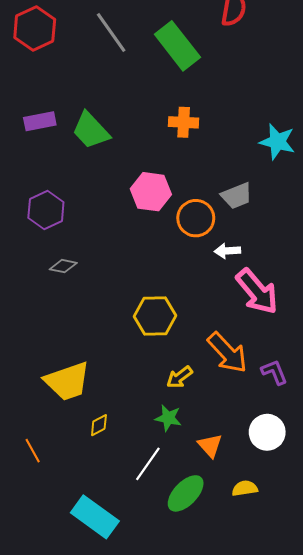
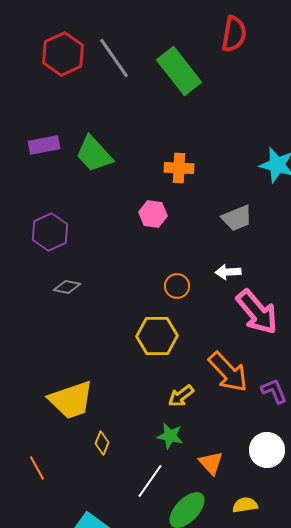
red hexagon: (35, 28) -> (63, 54), moved
orange cross: (184, 122) -> (179, 168), moved
pink hexagon: (151, 192) -> (153, 214), size x0.7
orange circle: (196, 218) -> (177, 286), moved, size x0.7
yellow diamond: (99, 425) -> (102, 443), turned -40

